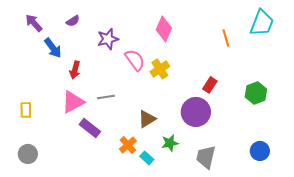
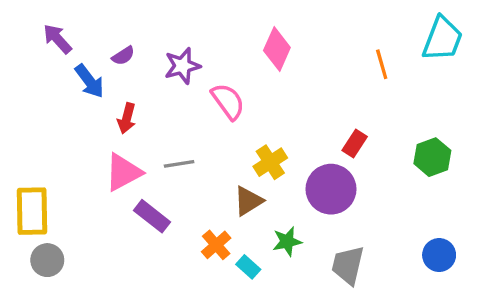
purple semicircle: (73, 21) -> (123, 56), moved
yellow cross: (160, 69) -> (270, 162), moved
yellow rectangle: (26, 110) -> (32, 211), moved, size x1.8

